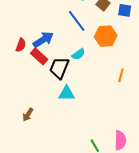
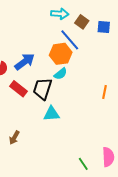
blue line: (77, 21) -> (70, 40), moved
orange hexagon: (106, 36) -> (61, 54), moved
red rectangle: (39, 56) -> (19, 89), moved

